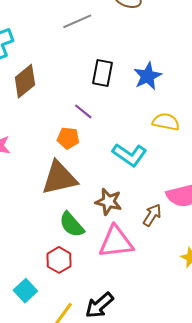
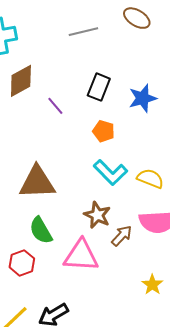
purple line: (83, 111) -> (55, 106), moved
yellow semicircle: (166, 122) -> (150, 179), moved
orange pentagon: (68, 138) -> (104, 131), moved
brown star: (109, 202) -> (97, 215), moved

